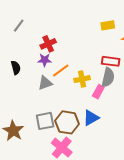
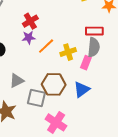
gray triangle: (45, 83) -> (17, 81), moved
gray square: (45, 121) -> (36, 98), turned 30
brown hexagon: (67, 122) -> (54, 84), moved

